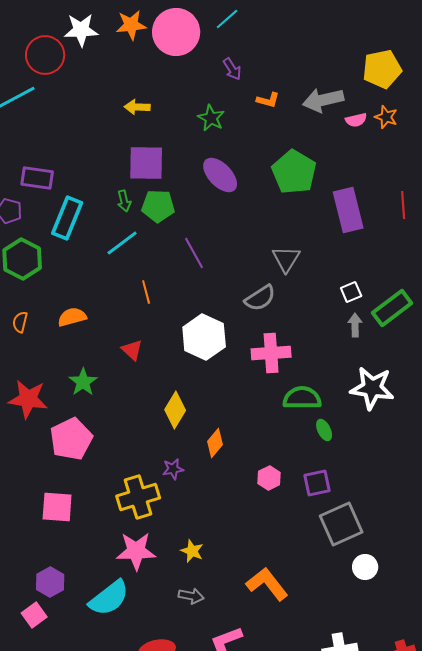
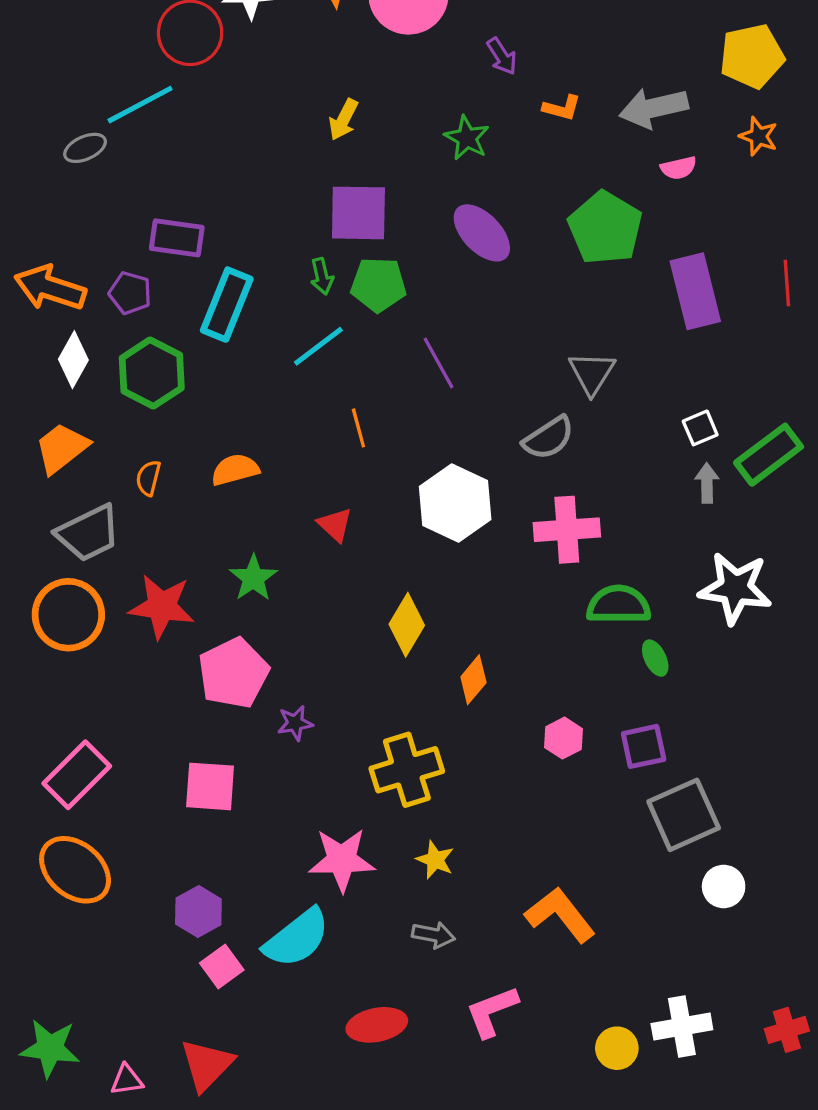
yellow arrow: (137, 107) -> (343, 120), turned -65
pink semicircle: (356, 120) -> (679, 168), moved
purple star: (173, 469) -> (295, 723), moved
yellow cross: (138, 497) -> (407, 770), moved
pink square: (34, 615) -> (222, 966), moved

